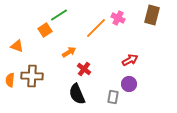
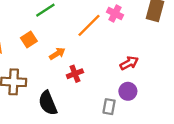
orange square: (45, 30) -> (29, 39), moved
red cross: (84, 69) -> (75, 74), turned 32
black semicircle: (77, 94) -> (48, 103), moved

